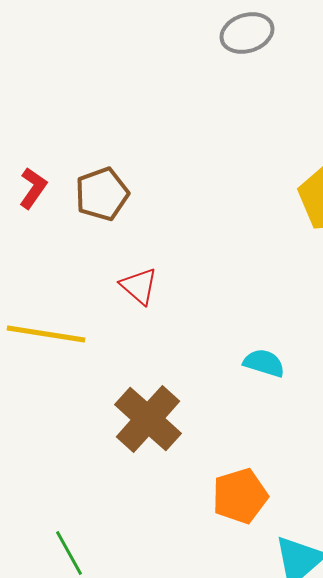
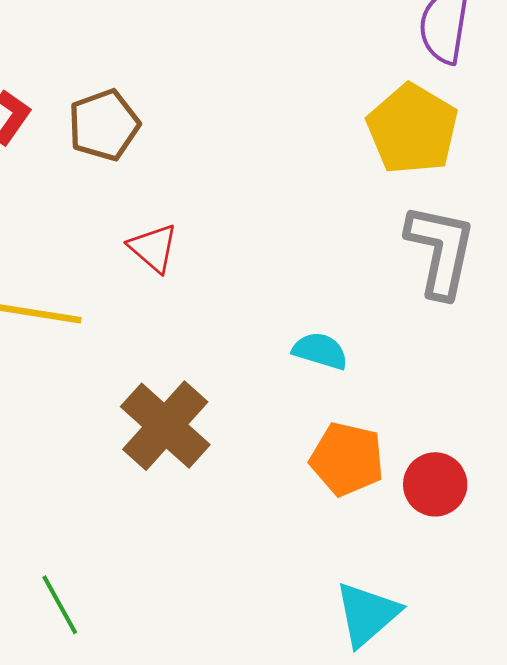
orange pentagon: (240, 496) -> (347, 459), moved, turned 30

